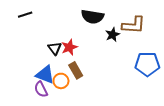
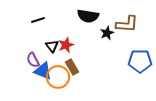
black line: (25, 15) -> (38, 20), moved
orange circle: (61, 81) -> (58, 77), size x1.5
purple semicircle: (41, 89) -> (33, 60), moved

